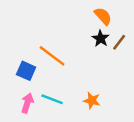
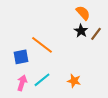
blue square: (26, 71) -> (21, 57), turned -35
cyan line: (52, 99) -> (42, 80), turned -60

